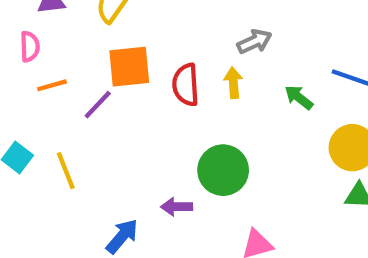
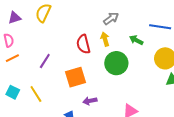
orange square: (129, 67) -> (76, 77), moved
orange line: (52, 85) -> (12, 58), moved
green circle: (223, 170) -> (116, 63), moved

